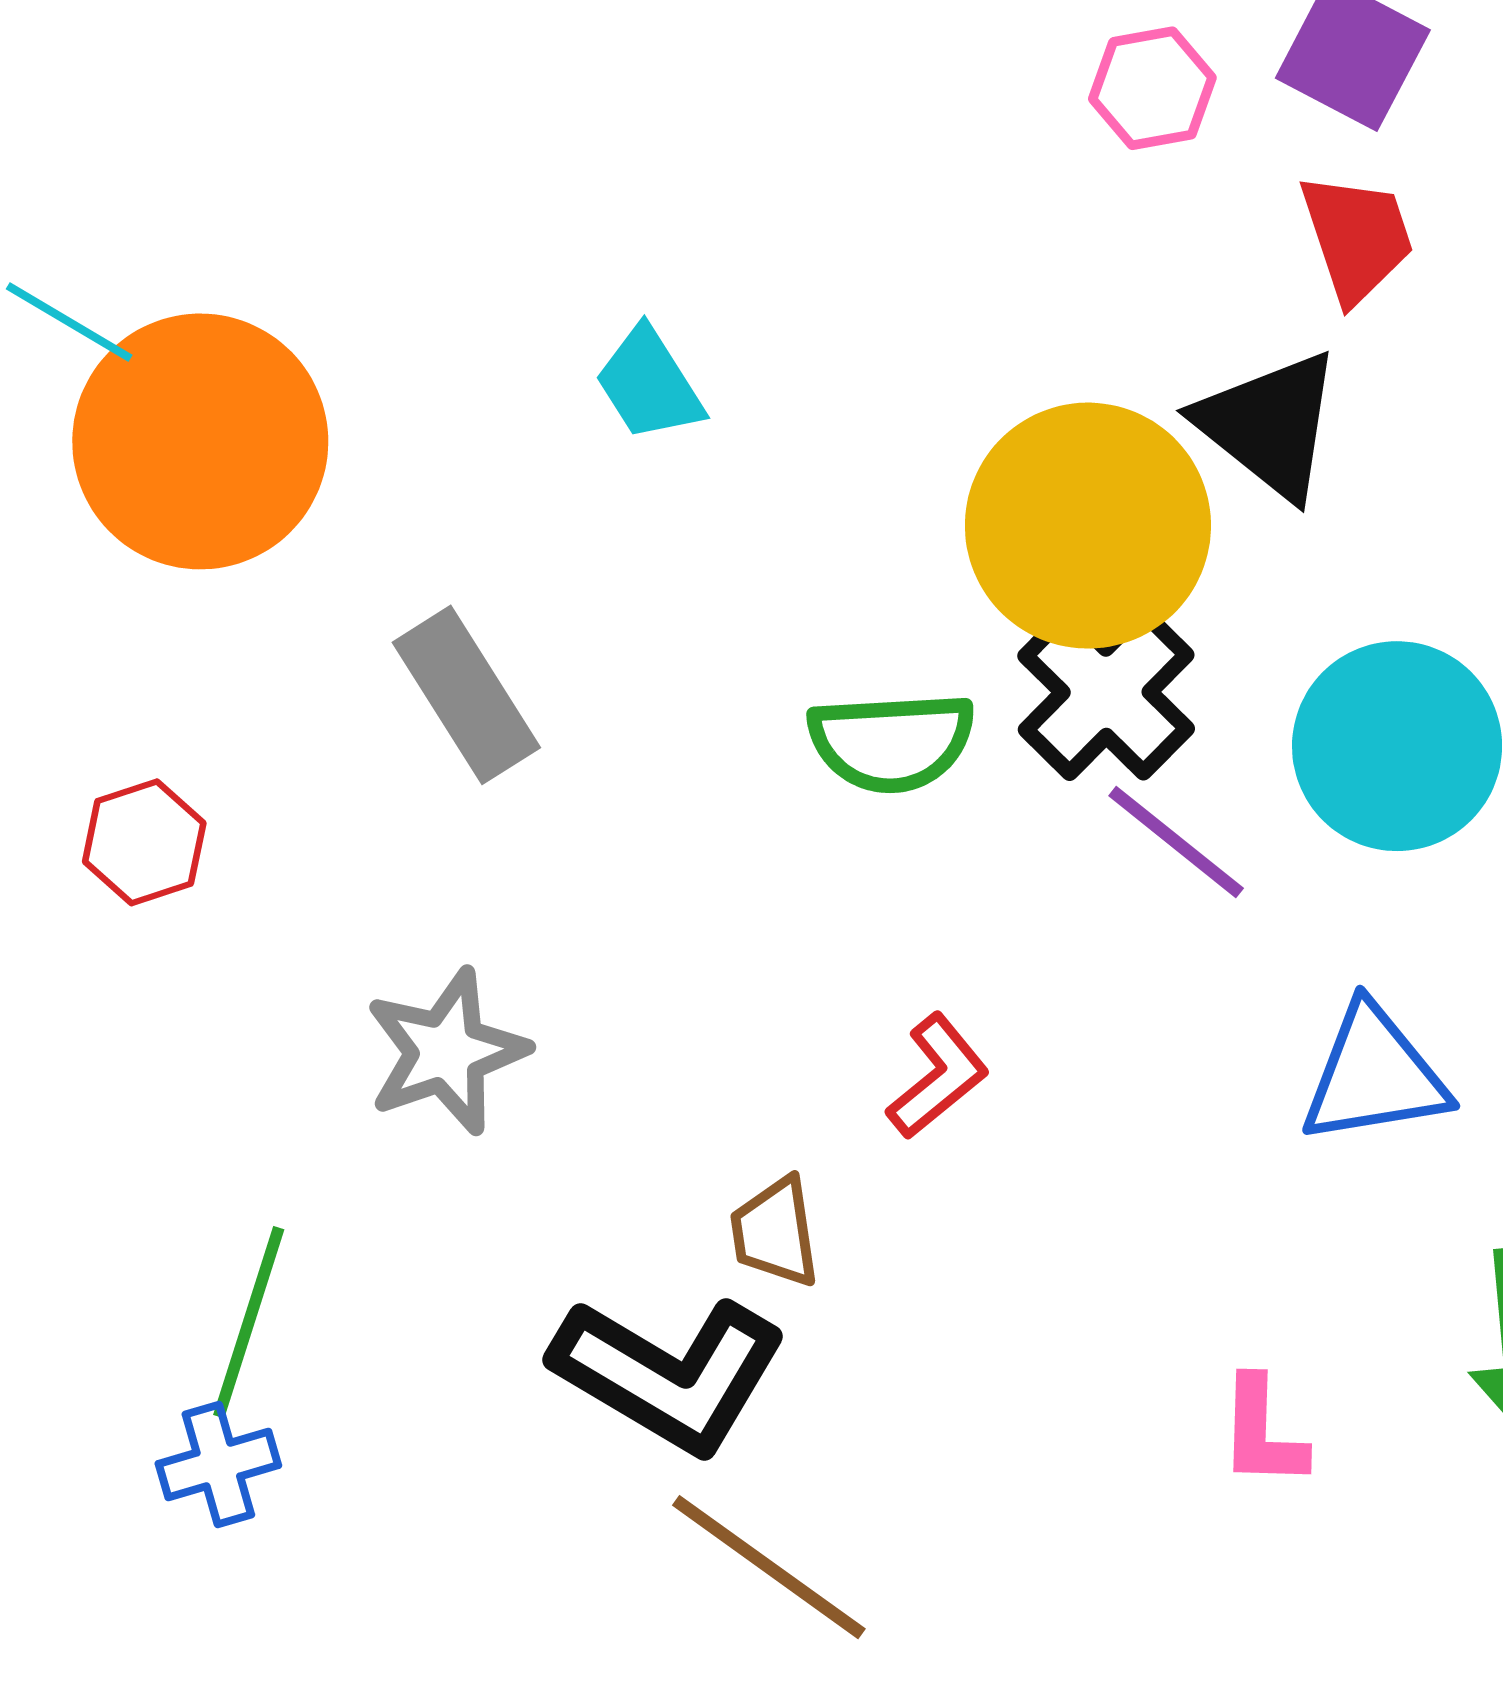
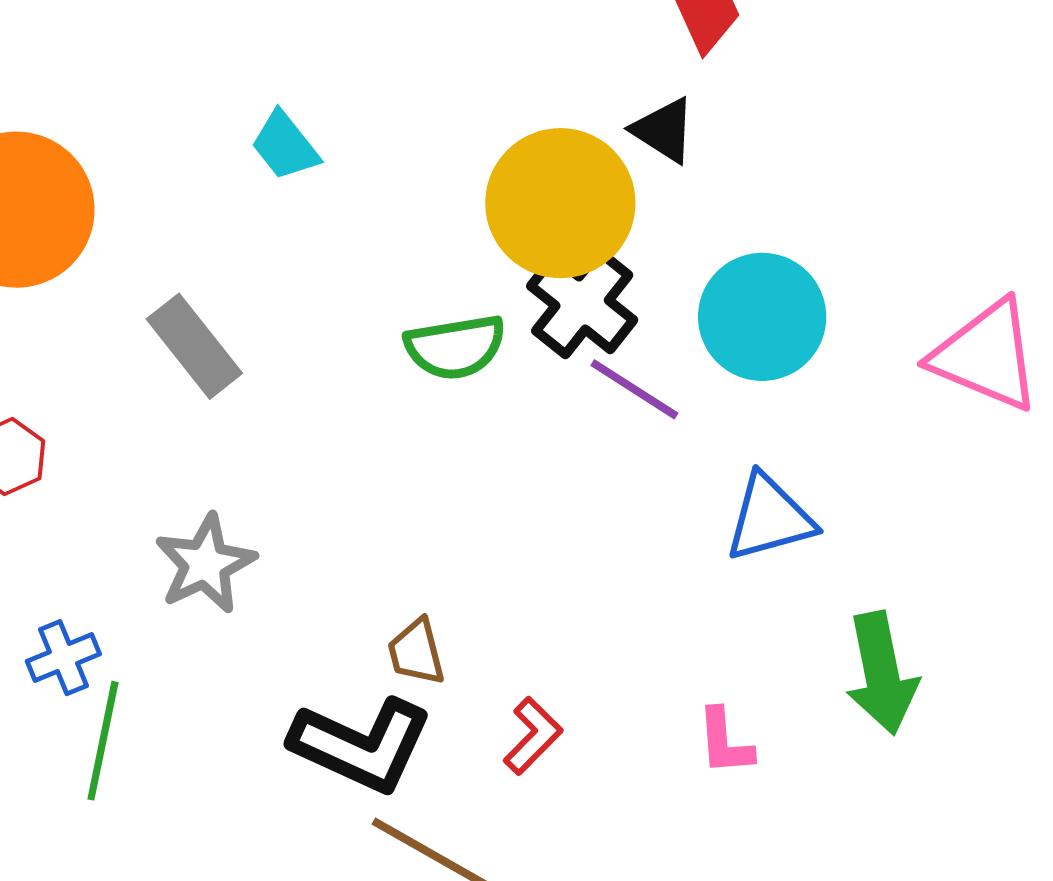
black triangle: (1269, 425) -> (664, 130), size x0.7
red L-shape: (938, 1076) -> (533, 736), moved
blue cross: (218, 1465) -> (63, 658), moved

